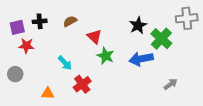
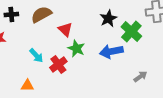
brown semicircle: (70, 21) -> (41, 14), size x1.5
red cross: (82, 84) -> (58, 64), moved
orange triangle: (48, 93) -> (27, 86), moved

